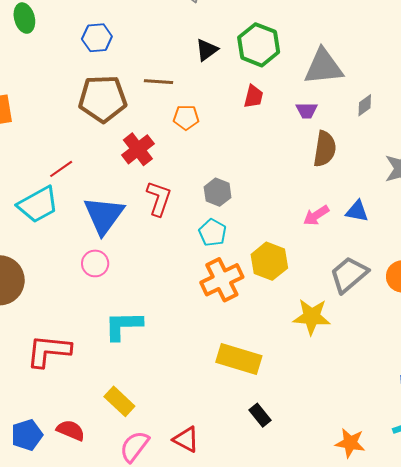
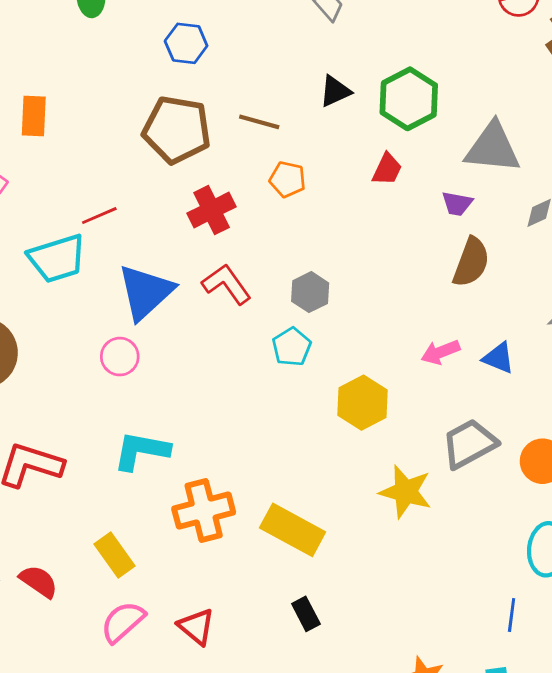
red L-shape: (159, 198) -> (227, 284), turned -66
orange cross: (222, 280) -> (204, 511), moved

